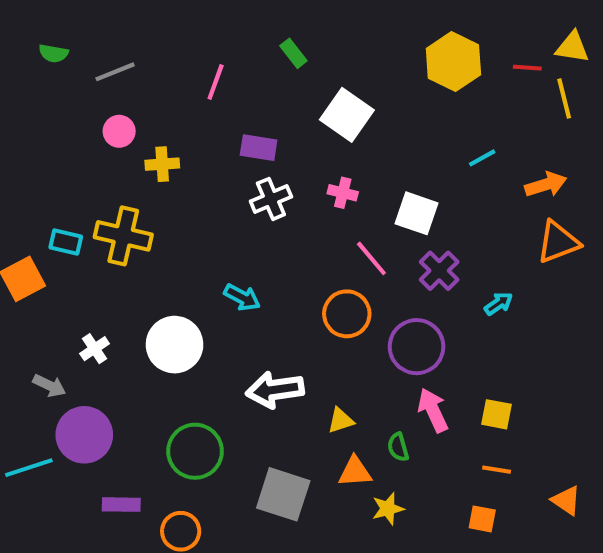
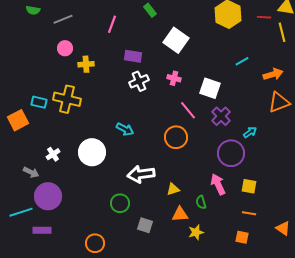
purple circle: (417, 347) -> (231, 153), moved
green circle: (195, 451) -> (120, 203), moved, size x0.7
gray square: (283, 494) -> (145, 225), size x0.6
purple rectangle: (121, 505) -> (42, 230), moved

